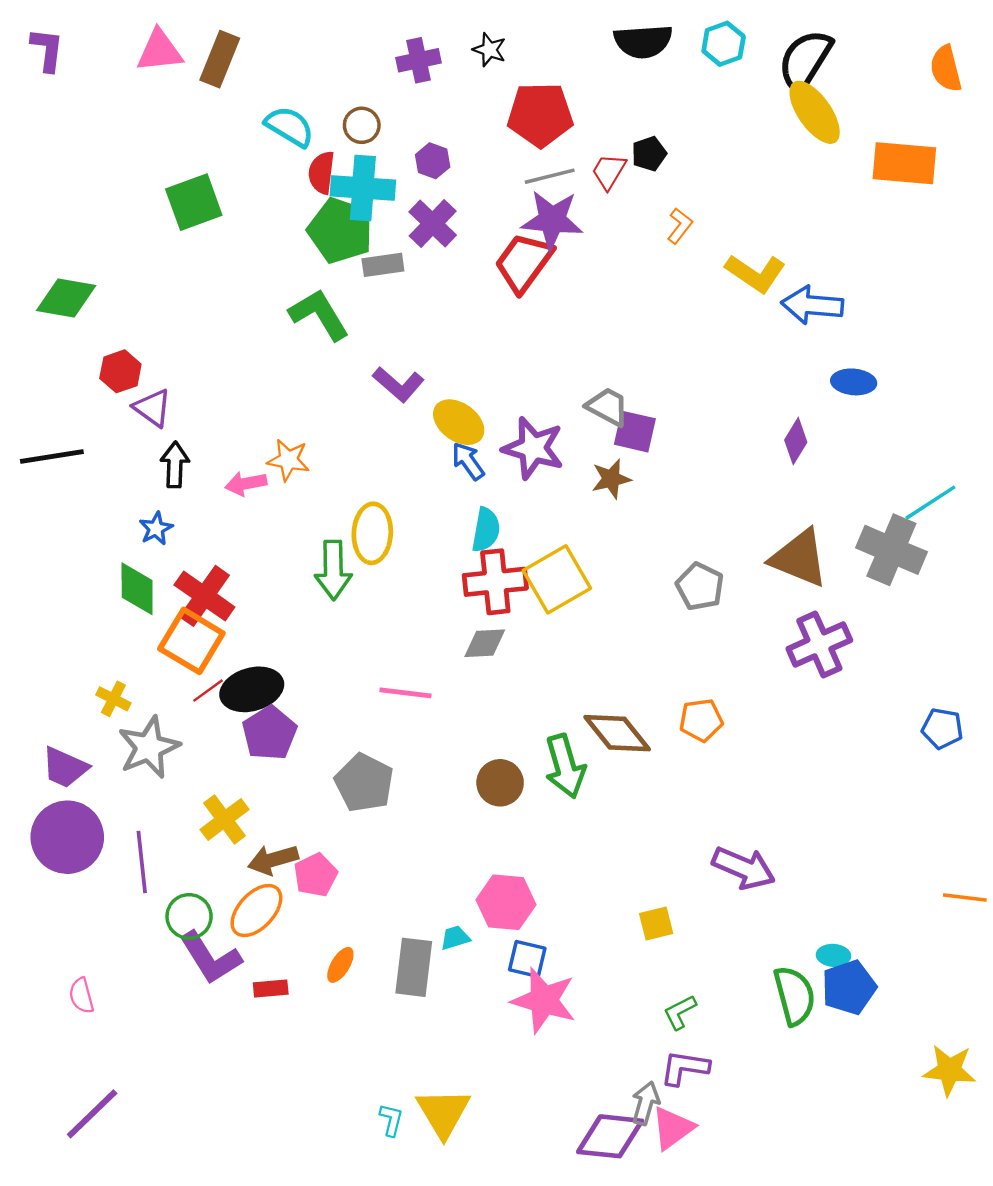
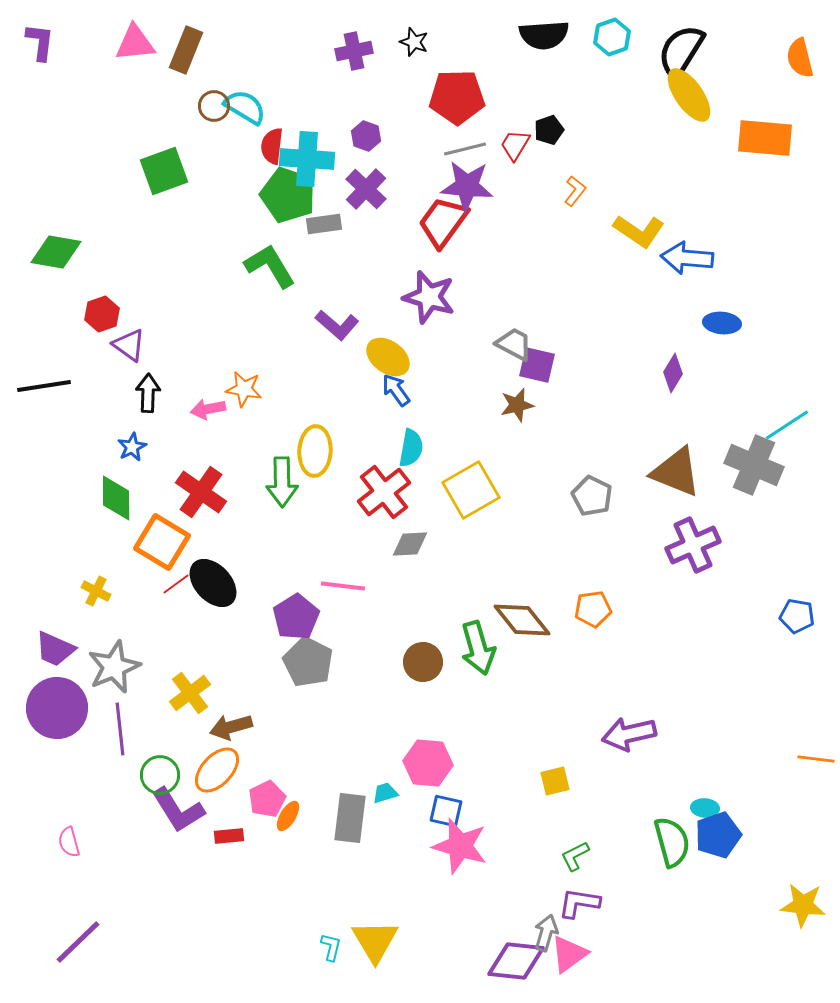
brown circle: (362, 125) -> (214, 106), moved
purple star: (533, 448) -> (429, 297), moved
red cross: (495, 582) -> (384, 492), moved, turned -32
red cross: (204, 596) -> (201, 492), moved
black ellipse: (252, 689) -> (213, 583), turned 63
purple pentagon: (269, 733) -> (296, 617), moved
gray star: (149, 747) -> (114, 667), moved
purple arrow: (744, 868) -> (629, 734), turned 144
pink pentagon: (316, 875) -> (267, 799), moved

